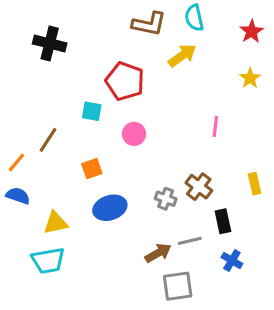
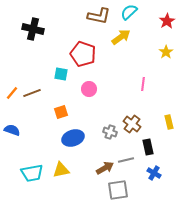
cyan semicircle: (194, 18) -> (129, 12), turned 60
brown line: (48, 140) -> (32, 93), turned 36
orange line: (16, 163) -> (12, 93), moved
yellow triangle: (56, 223) -> (61, 170), moved

